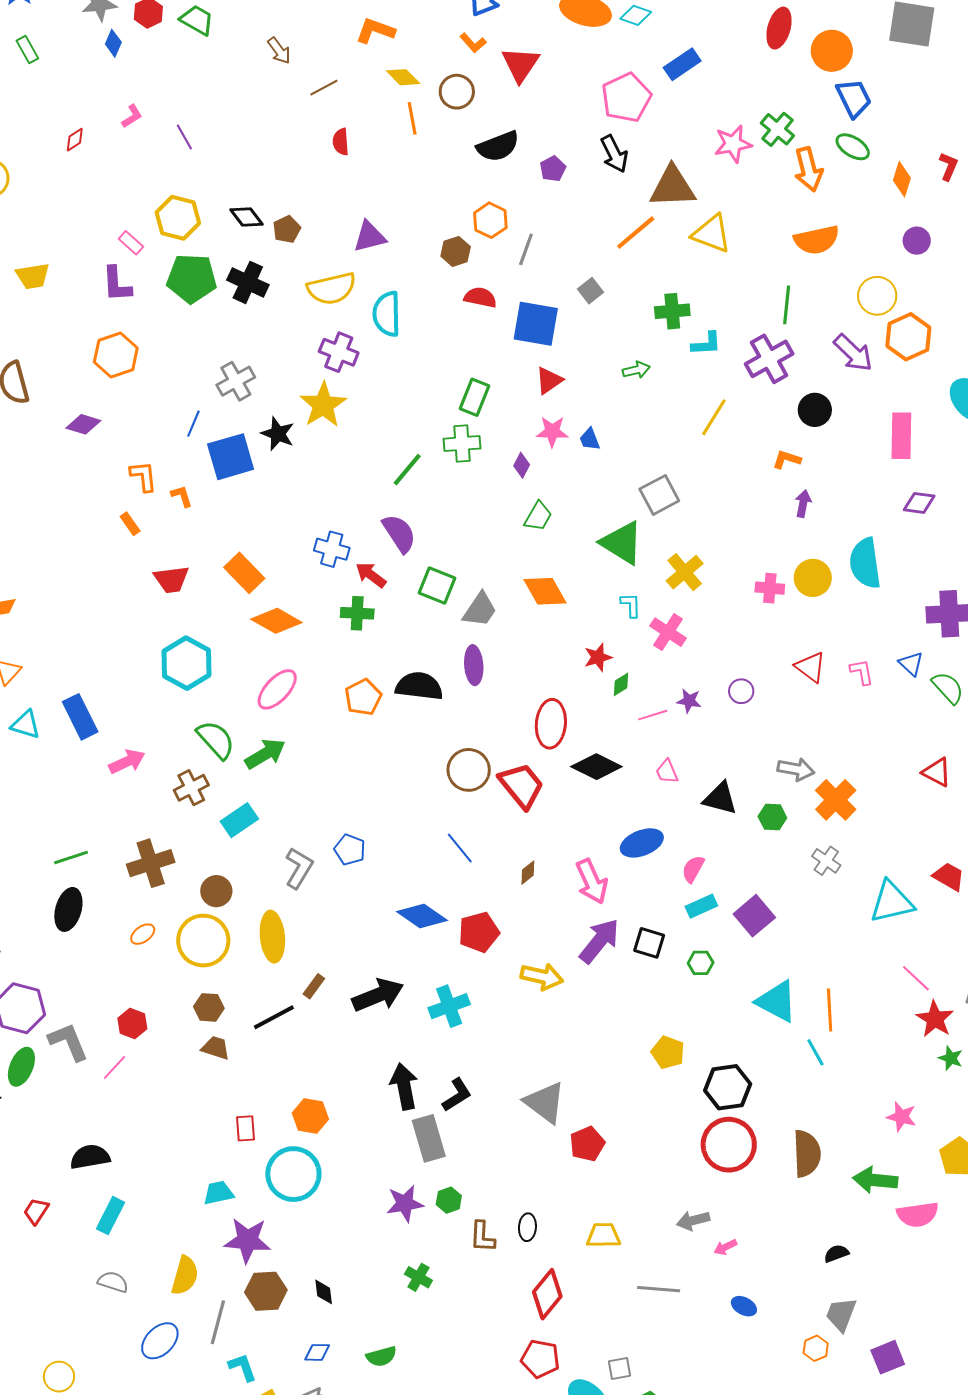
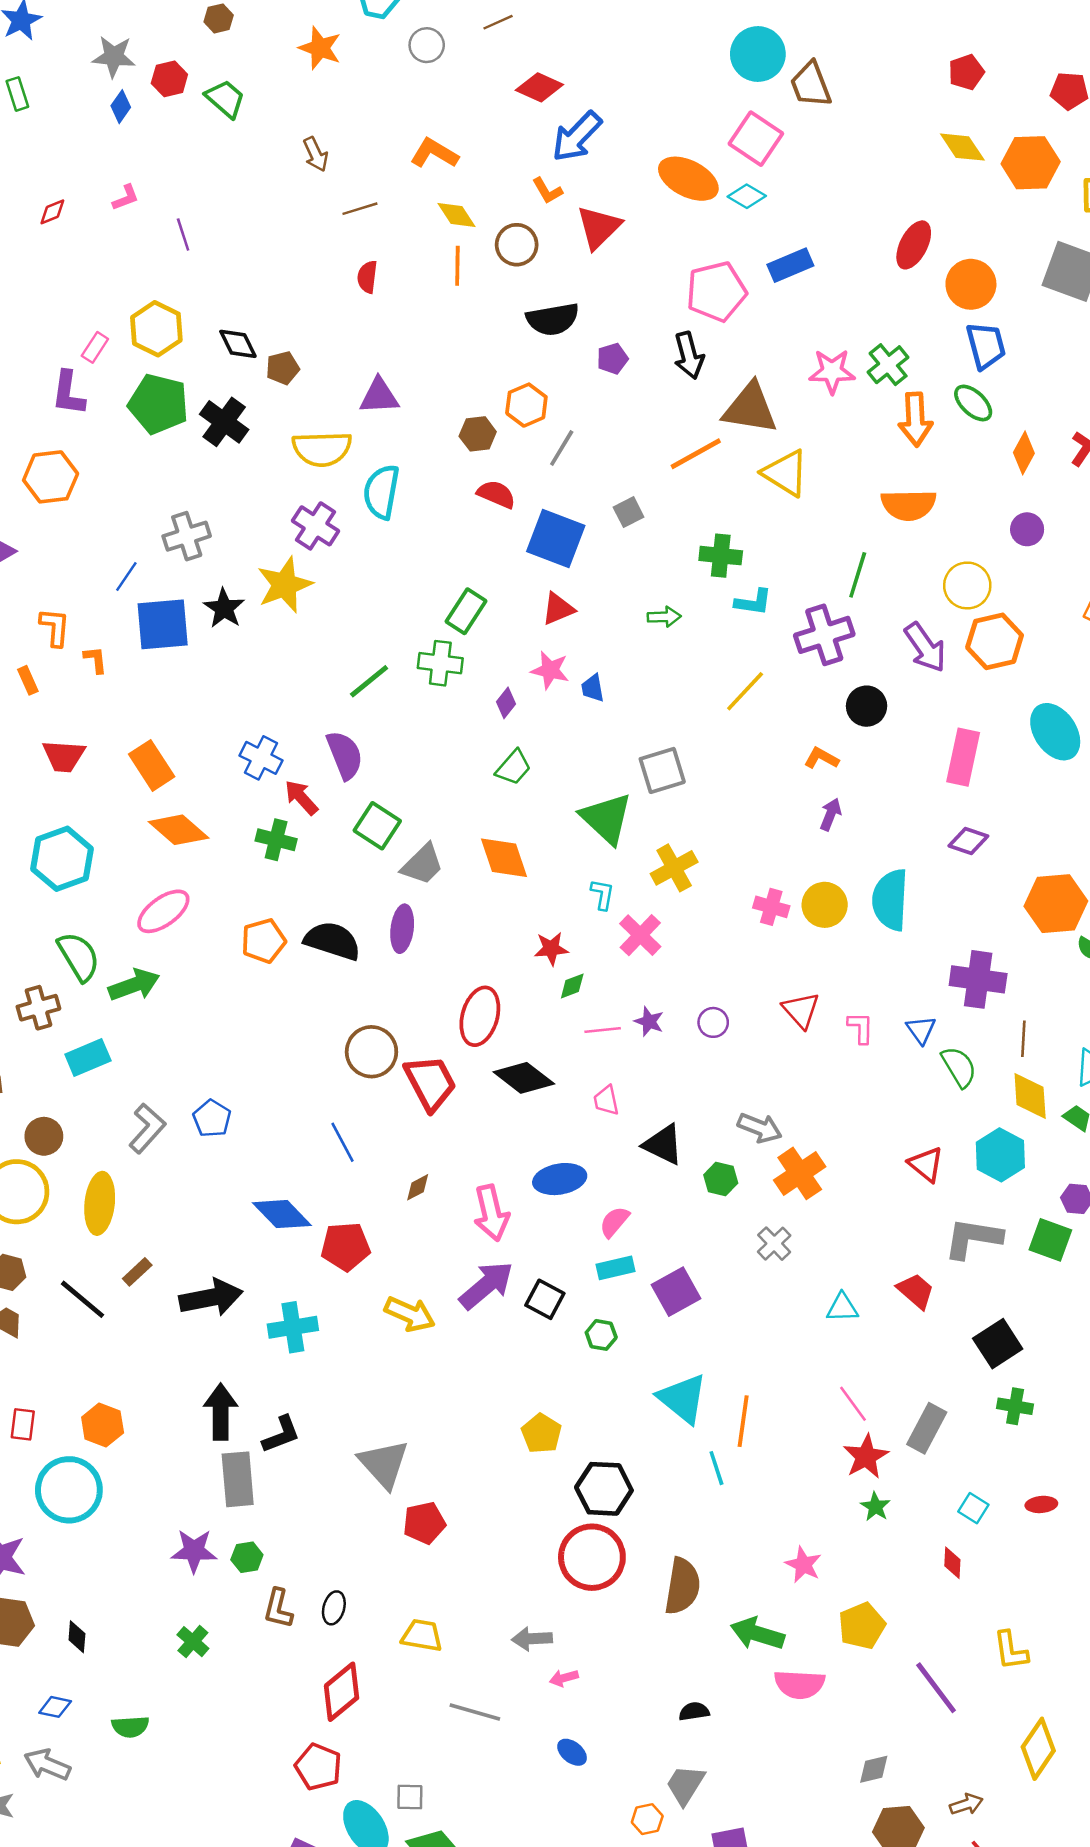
pink rectangle: (131, 243) -> (95, 347), turned 70
cyan triangle: (892, 902) -> (842, 1308), size x0.6
black line: (274, 1017) -> (83, 1299), turned 57

